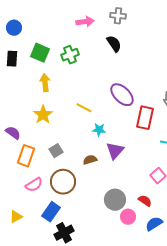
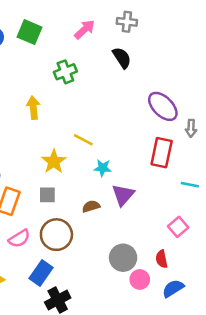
pink arrow: (85, 22) -> (85, 29), turned -36
green square: (40, 53) -> (29, 32), moved
purple ellipse: (122, 95) -> (163, 106), moved
yellow star: (43, 115) -> (54, 162), moved
gray square: (56, 151) -> (47, 195), turned 32
red semicircle: (145, 201) -> (162, 259), turned -136

